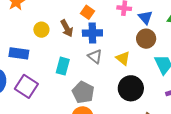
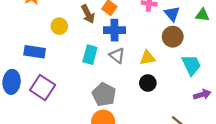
brown arrow: (67, 28) -> (88, 14), moved
yellow triangle: (123, 58) -> (147, 58), turned -49
cyan rectangle: (63, 66) -> (90, 55), moved
black circle: (131, 88) -> (148, 83), moved, size x0.6

